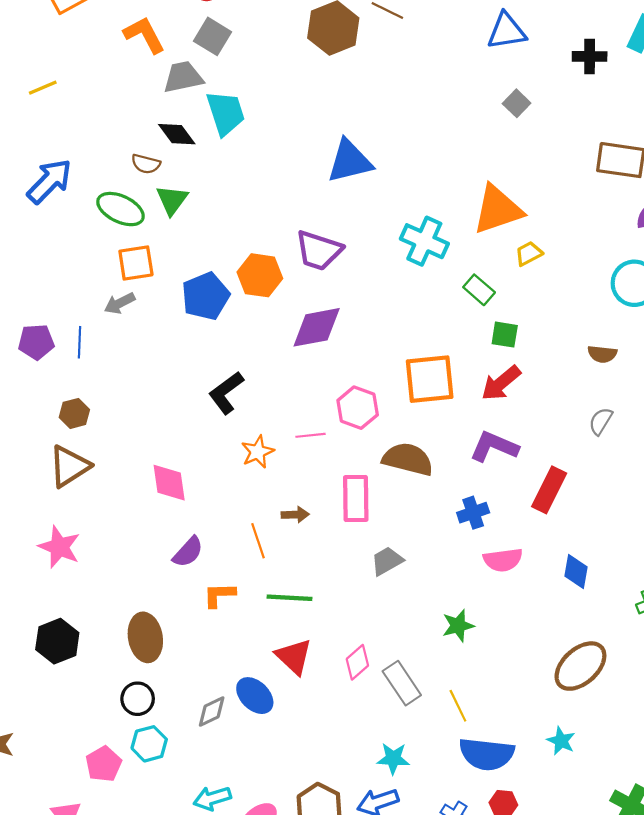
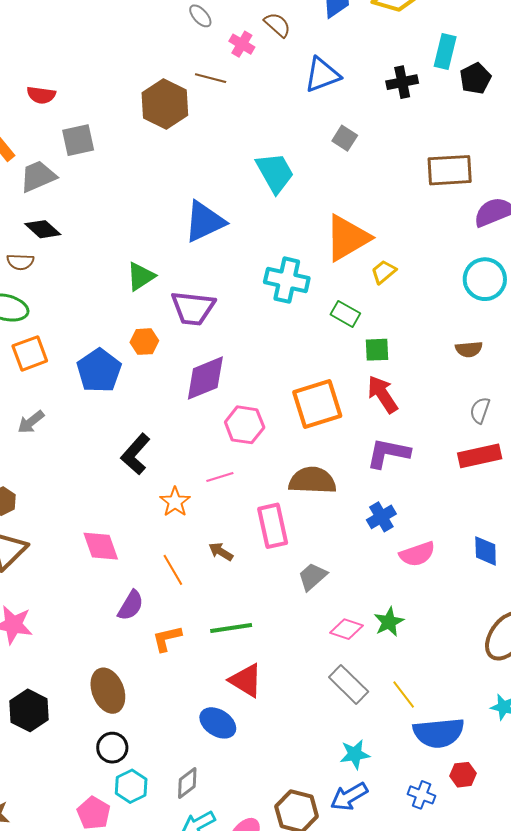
gray square: (213, 36) -> (78, 140), moved, turned -32
cyan trapezoid: (226, 113) -> (275, 173), moved
green triangle: (172, 200) -> (141, 276), moved, turned 32
orange hexagon: (260, 275) -> (144, 342), size x0.7
gray arrow: (120, 303) -> (31, 422), moved
red arrow: (501, 383) -> (383, 394), turned 108
pink hexagon: (358, 408) -> (245, 425), moved
red rectangle: (549, 490) -> (480, 456), moved, turned 63
brown arrow: (295, 515) -> (221, 552), turned -135
orange line: (258, 541) -> (173, 570), moved
pink diamond: (357, 662) -> (346, 629), moved, turned 72
gray diamond: (212, 712) -> (187, 783), moved

